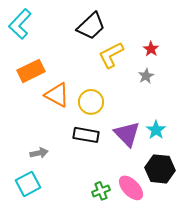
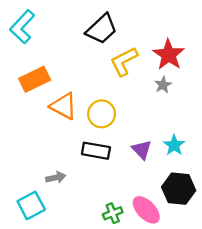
red star: (151, 49) -> (169, 55), size x1.8
purple triangle: (127, 134) -> (142, 150), size x0.7
gray arrow: (39, 153) -> (56, 178), moved

